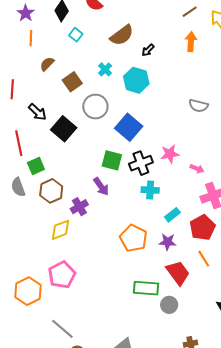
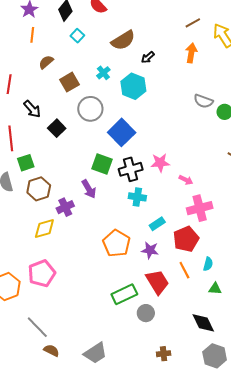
gray semicircle: (198, 106) -> (203, 101), moved
black square: (64, 129) -> (57, 128), size x0.7
green rectangle: (146, 288) -> (124, 294), turned -35

